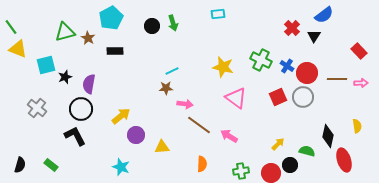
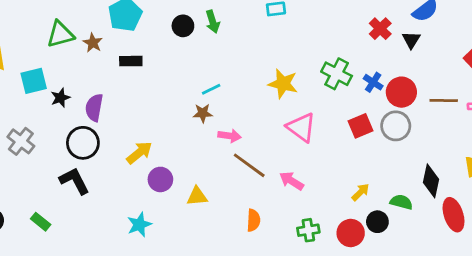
cyan star: (121, 167) -> (139, 225), turned 30

